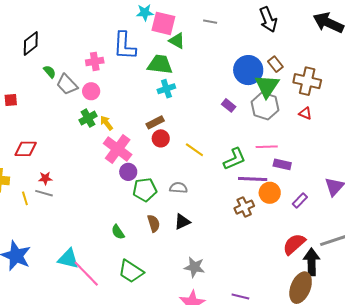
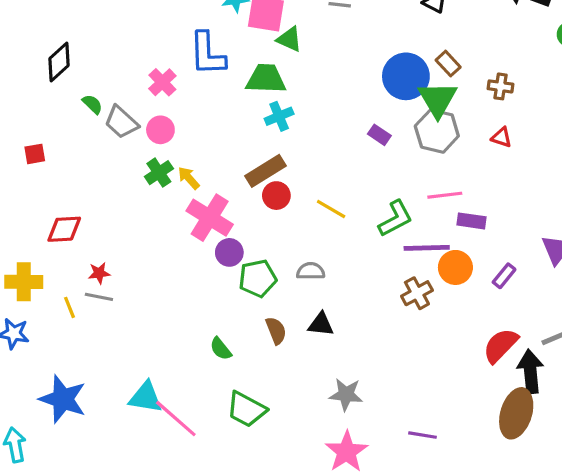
pink cross: (95, 61) -> (162, 82), turned -30
brown cross: (307, 81) -> (500, 86), size x0.6
brown rectangle: (155, 122) -> (265, 171), size x1.4
black triangle: (182, 222) -> (321, 324), turned 36

